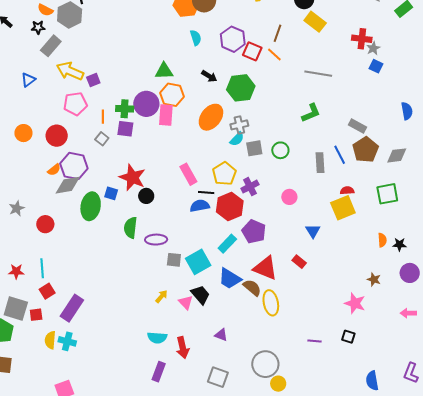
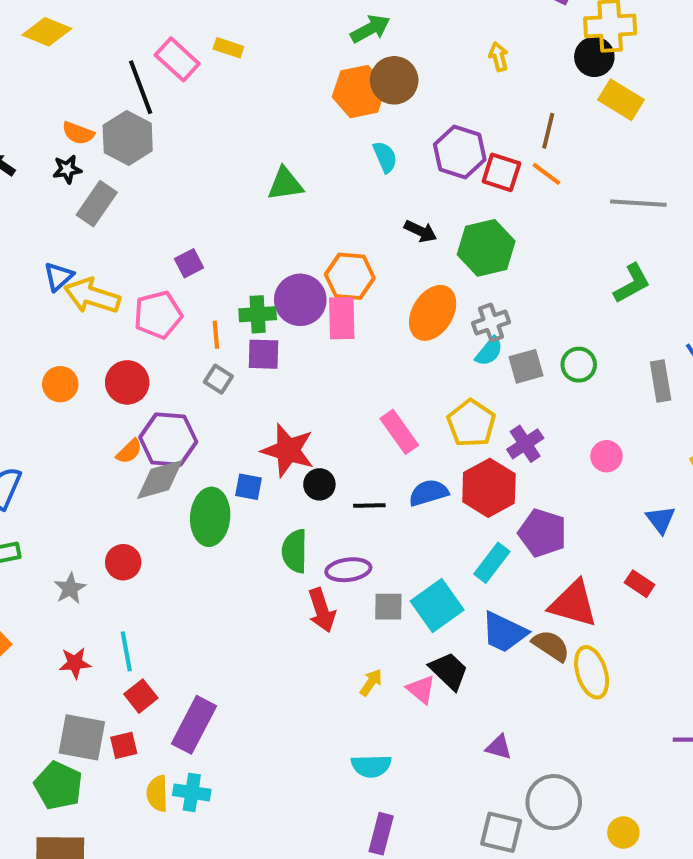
yellow arrow: (70, 71) -> (92, 296), moved
green triangle: (164, 71) -> (285, 184), moved
black line: (206, 192) -> (369, 506), moved
gray star: (17, 208) -> (70, 588), moved
red arrow: (183, 348) -> (322, 610), moved
gray circle: (265, 364) -> (554, 802), moved

